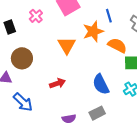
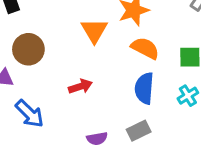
orange semicircle: (117, 45) -> (145, 48), moved
blue semicircle: (101, 84) -> (144, 88), turned 30

